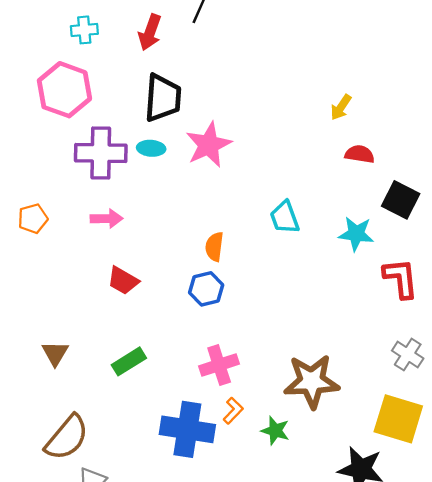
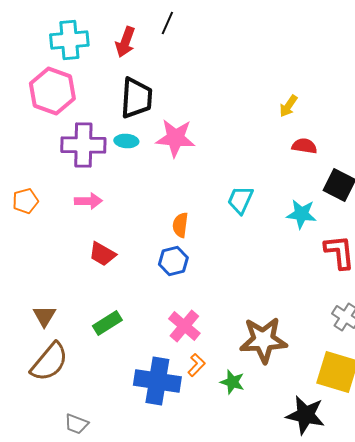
cyan cross: (84, 30) -> (69, 40), size x1.6
pink star: (209, 145) -> (175, 138), turned 30
cyan trapezoid: (285, 217) -> (240, 200), turned 44
pink cross: (219, 365) -> (184, 326), turned -32
brown semicircle: (67, 438) -> (49, 362), moved

